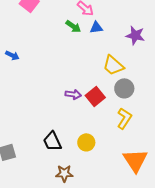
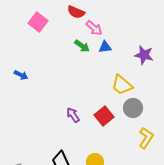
purple arrow: (73, 94) -> (73, 115), moved, turned -133
yellow L-shape: (124, 118) -> (146, 138), moved

